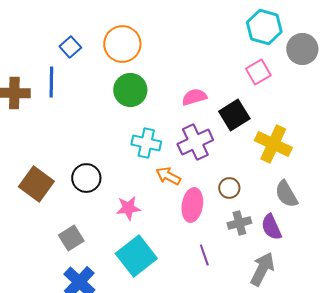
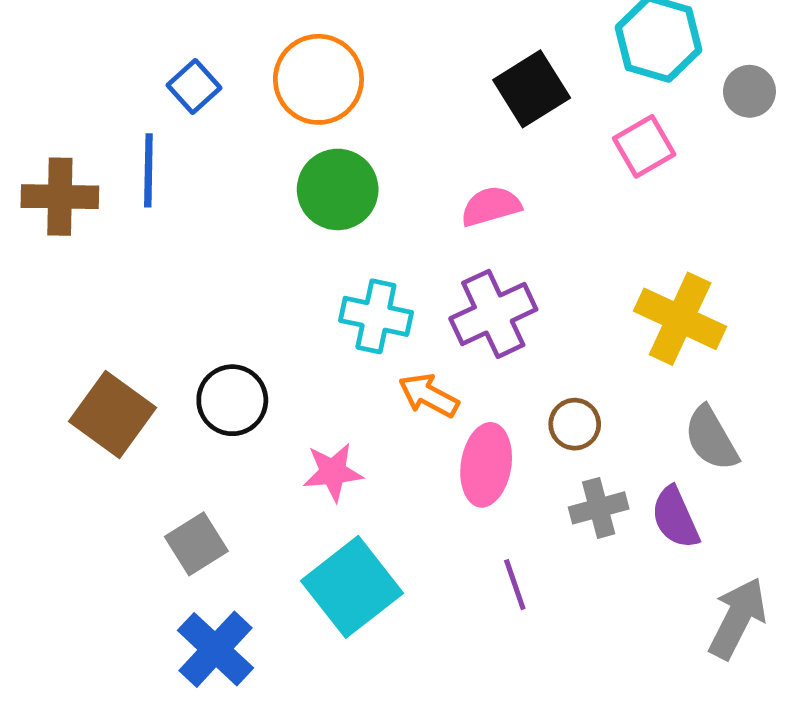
gray circle: (302, 49) -> (749, 91), size x0.7
black square: (234, 115) -> (532, 89), moved
gray arrow: (262, 269) -> (738, 618), moved

